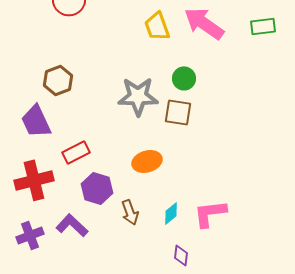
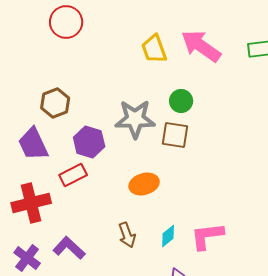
purple hexagon: (97, 188) -> (89, 142), moved
purple cross: (30, 235) -> (27, 258), turned -32

